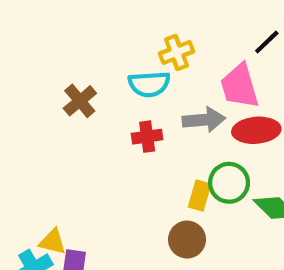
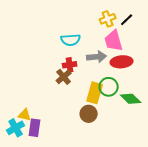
yellow cross: (177, 53) -> (108, 19), moved
brown cross: (80, 101) -> (64, 77), moved
yellow rectangle: (200, 195) -> (95, 93), size x1.5

